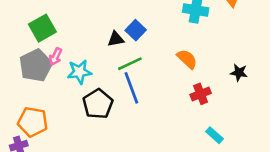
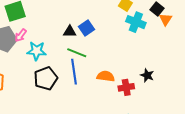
orange semicircle: (187, 59) -> (106, 76), moved, turned -48
green line: (130, 64) -> (77, 53), turned 36
black star: (239, 73) -> (147, 75), moved

